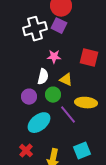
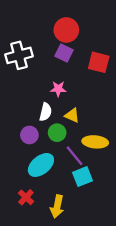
white cross: (35, 29) -> (19, 55), moved
red square: (89, 58) -> (99, 62), moved
cyan square: (82, 151) -> (82, 177), moved

